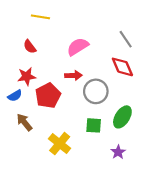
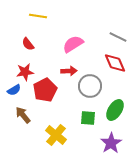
gray line: (126, 39) -> (118, 37), turned -30
purple star: (118, 152) -> (111, 143), size x1.5

